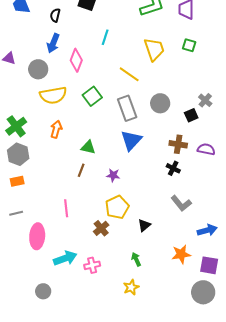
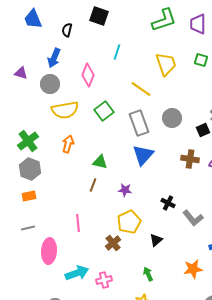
blue arrow: (53, 43) -> (54, 58), moved
black cross: (173, 168) -> (168, 203), moved

